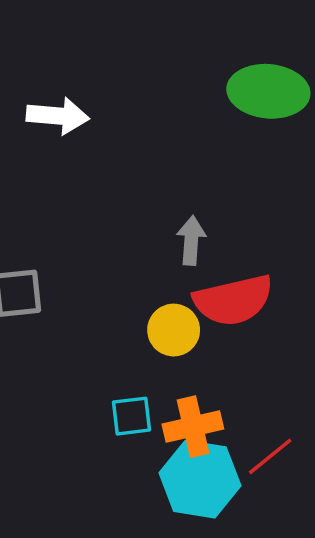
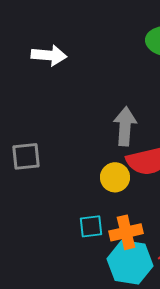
gray arrow: (191, 240) -> (125, 126), size x1.4

